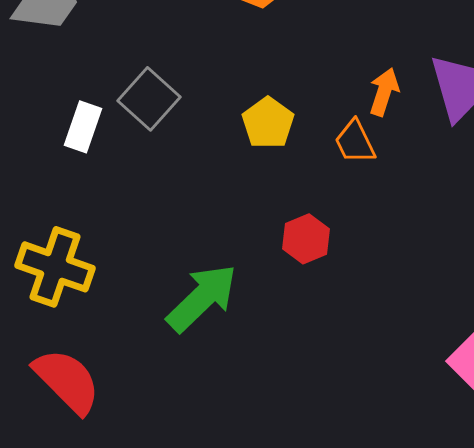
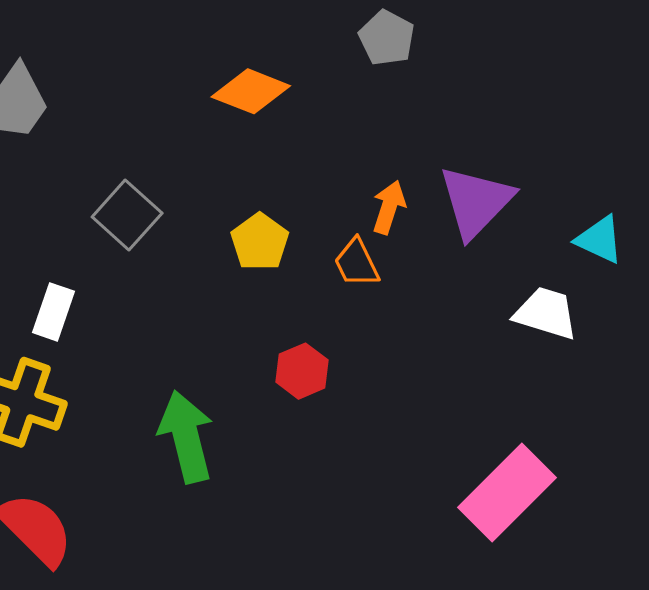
white rectangle: (83, 127) -> (54, 312), moved
green arrow: (202, 298) -> (186, 437), turned -60

